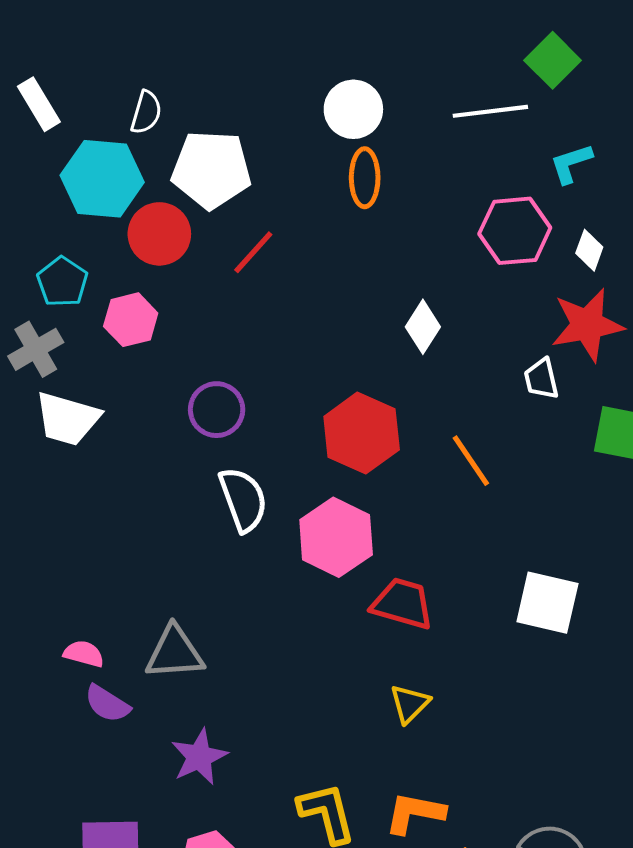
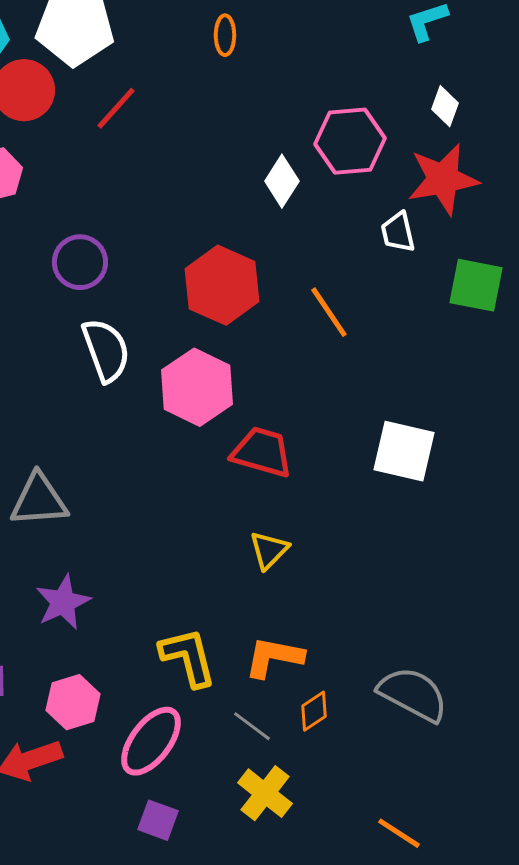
orange ellipse: (365, 178) -> (225, 35), size x0.7
pink hexagon: (515, 231) -> (350, 141), moved

